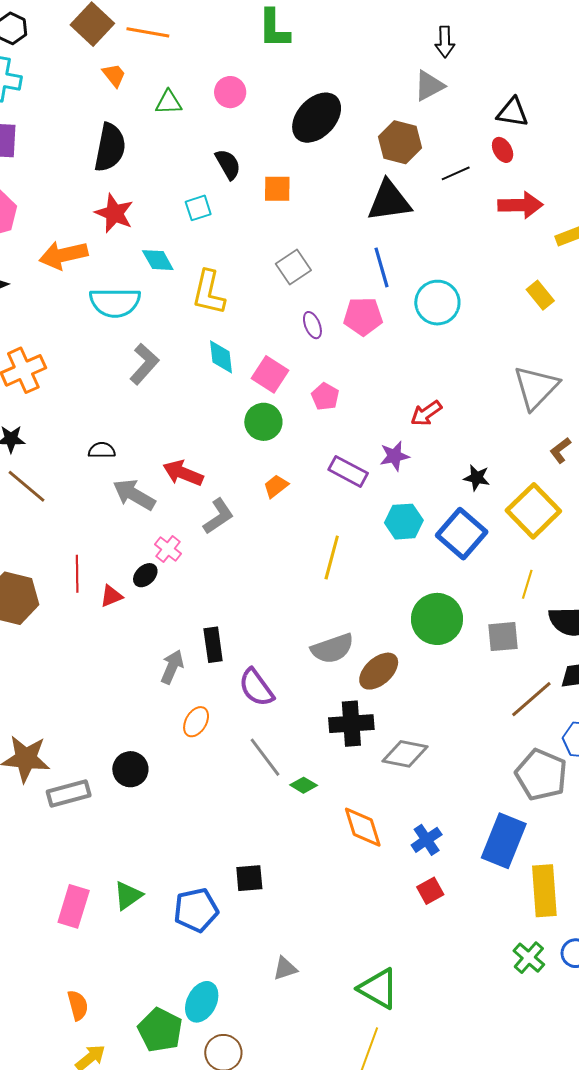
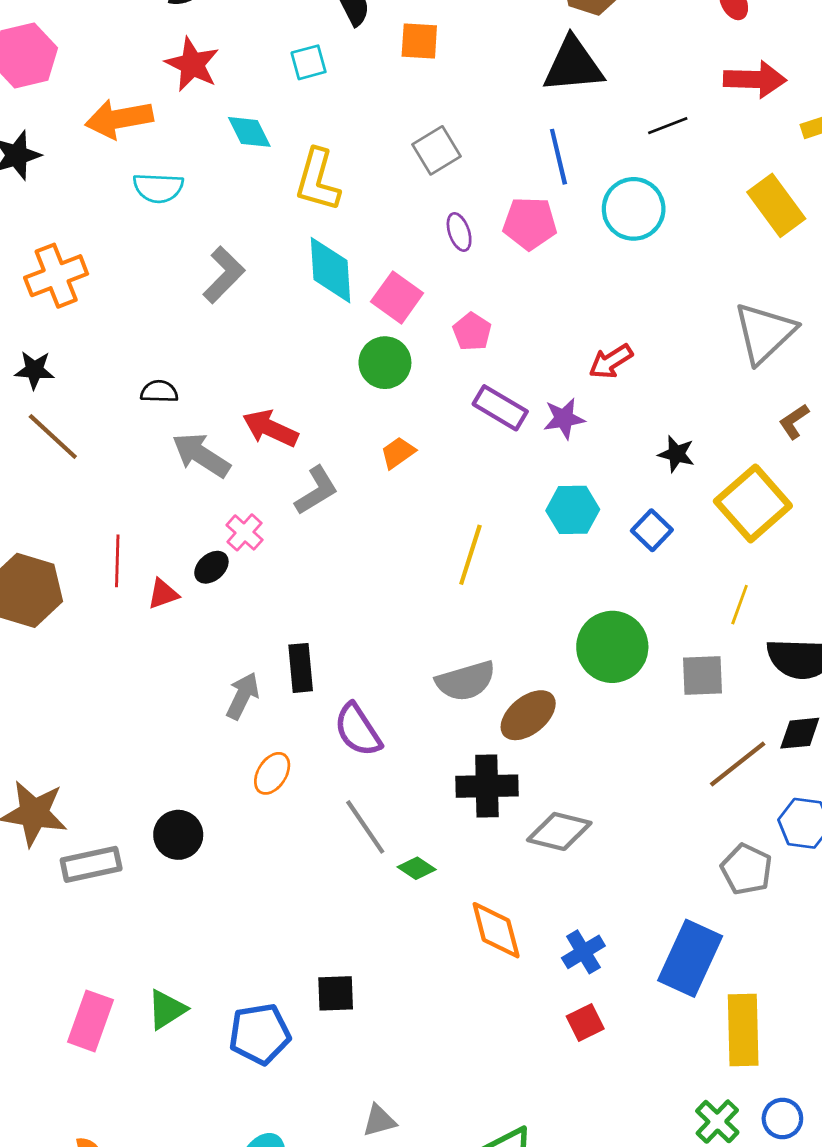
black line: (456, 173) -> (668, 126), moved
yellow rectangle: (540, 295) -> (776, 205), size x1.5
cyan semicircle: (115, 302) -> (158, 188), moved, size x0.7
cyan diamond: (221, 357) -> (330, 270), size x1.4
purple rectangle: (348, 471) -> (500, 408), moved
blue square: (462, 534) -> (652, 530), size x0.6
gray pentagon: (541, 775) -> (746, 869), size x0.7

